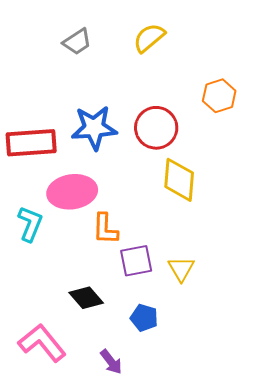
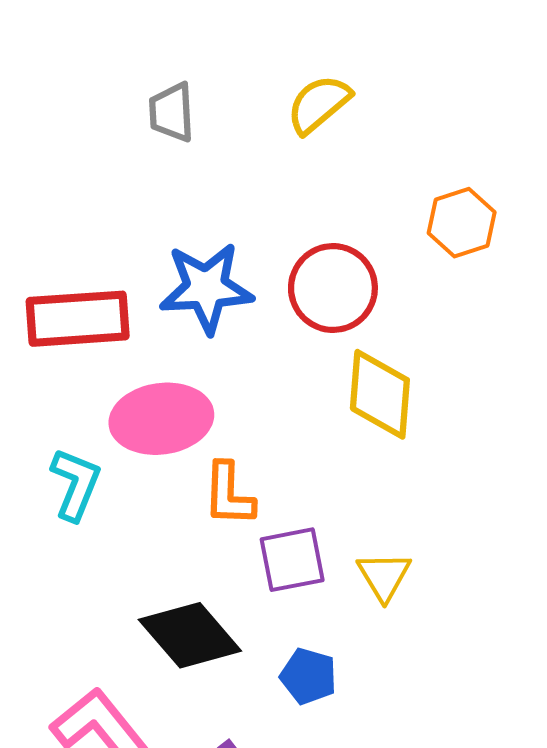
gray trapezoid: (77, 42) -> (172, 112), turned 120
black diamond: (86, 298) -> (190, 635), size x1.4

